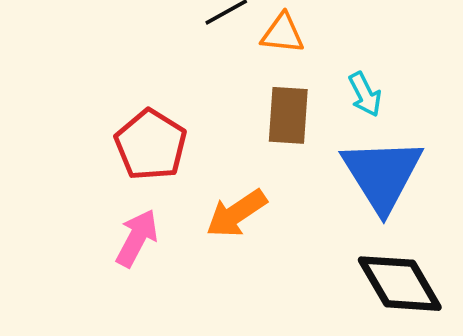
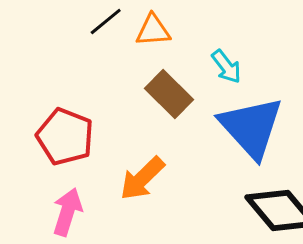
brown rectangle: (288, 115) -> (169, 94), turned -39

